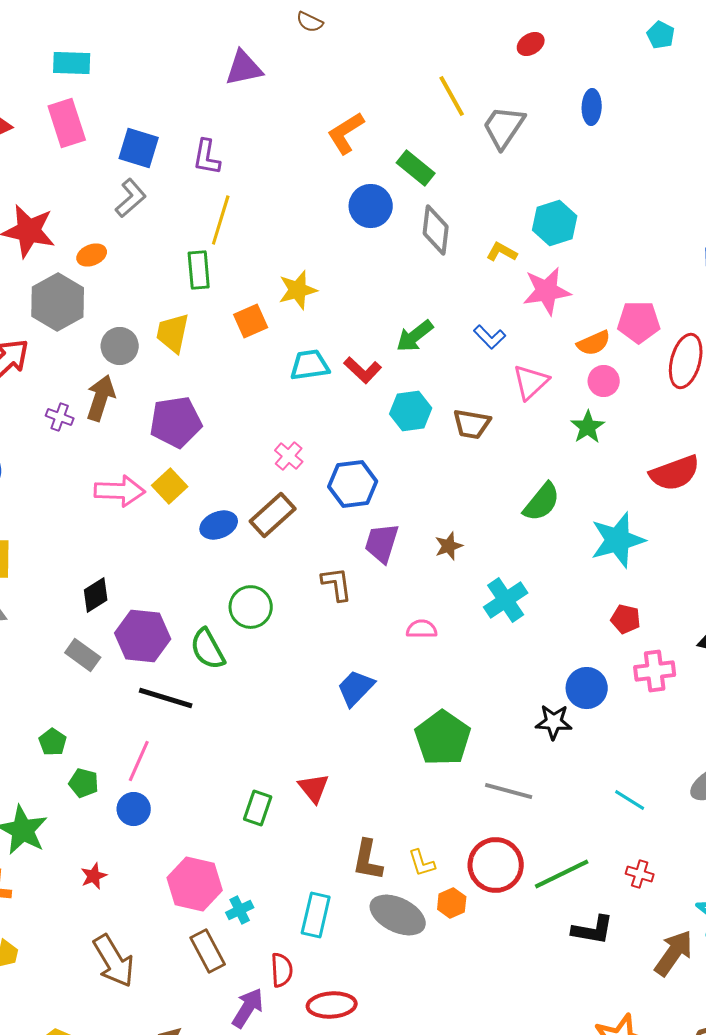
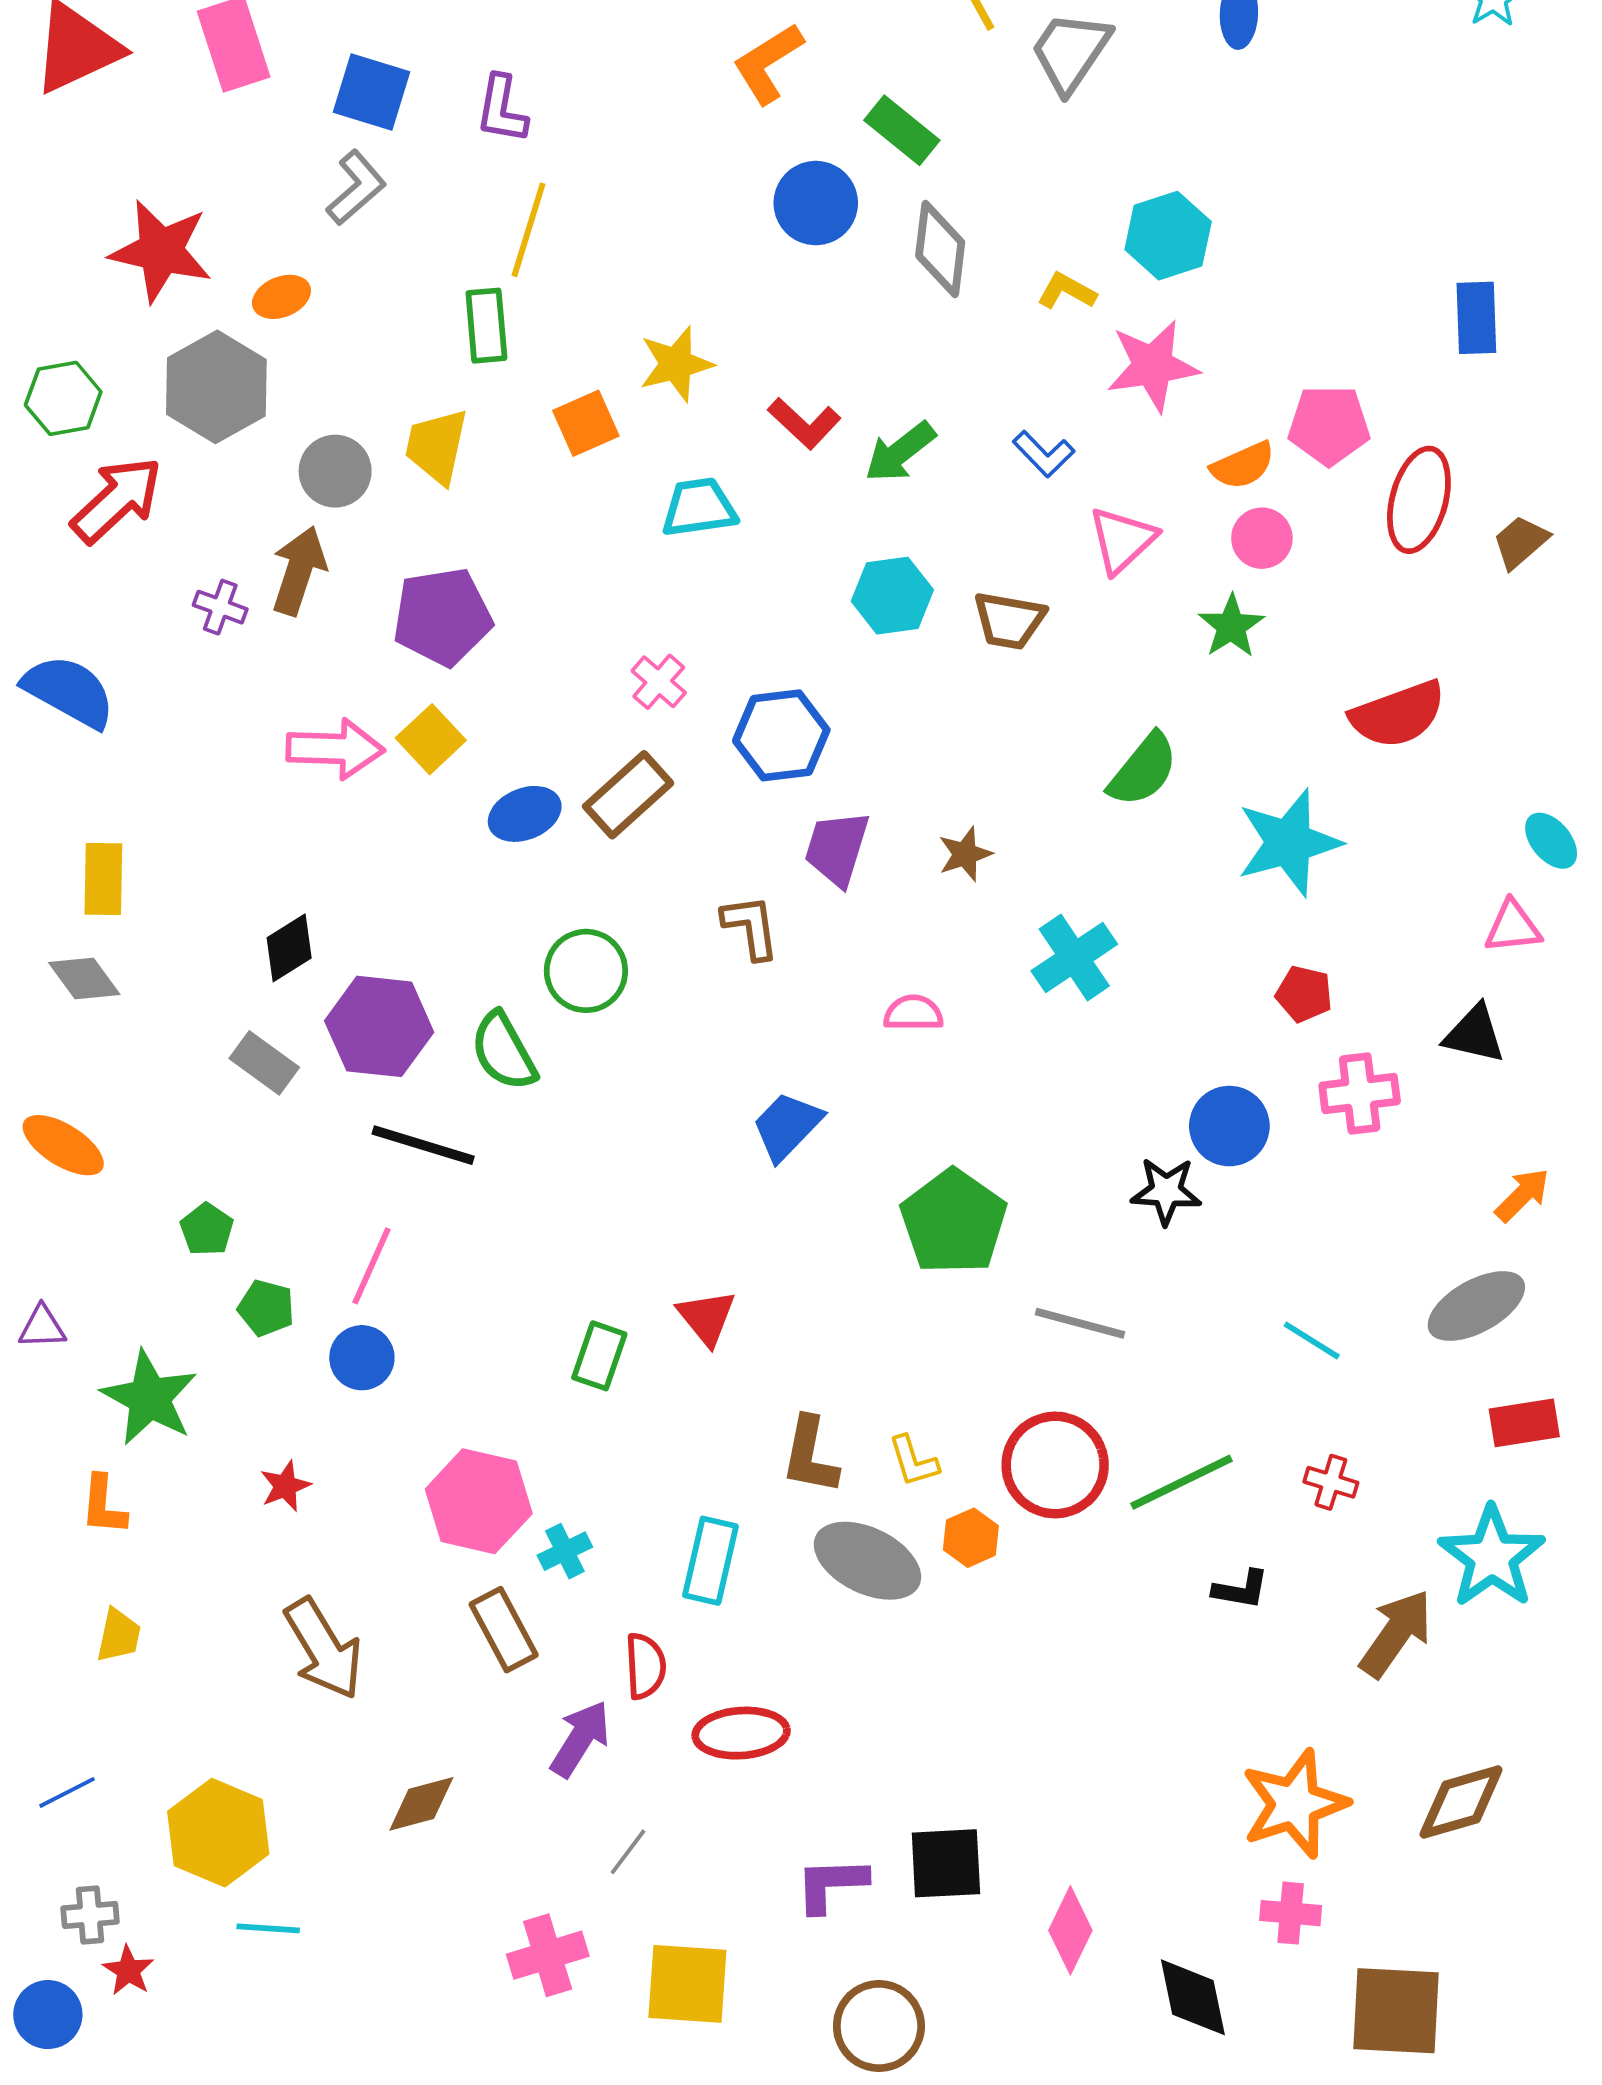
red L-shape: (363, 370) -> (804, 423), moved
black L-shape: (593, 930) -> (1241, 1589), size x0.7

